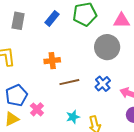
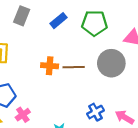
brown line: (69, 82) -> (74, 67), moved
blue cross: (103, 84) -> (95, 112), moved

